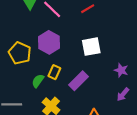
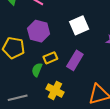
yellow rectangle: (54, 72) -> (50, 58), turned 56

